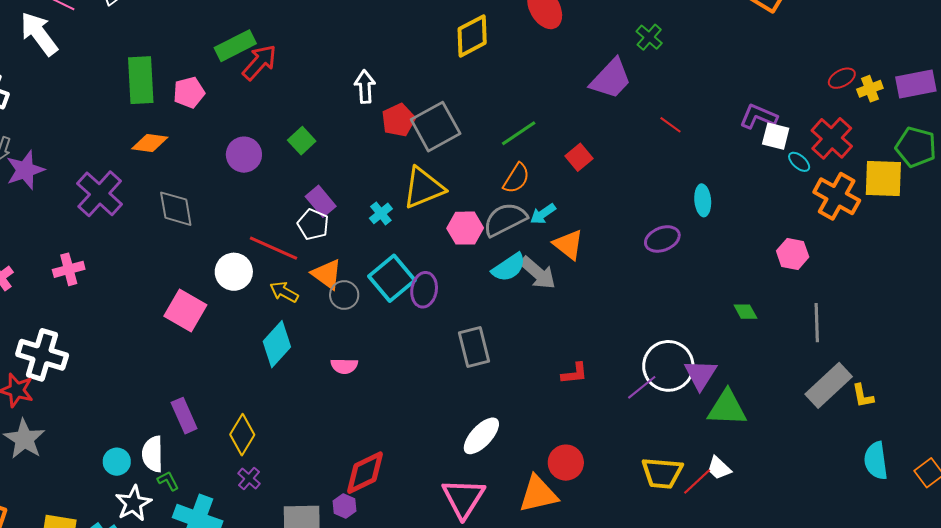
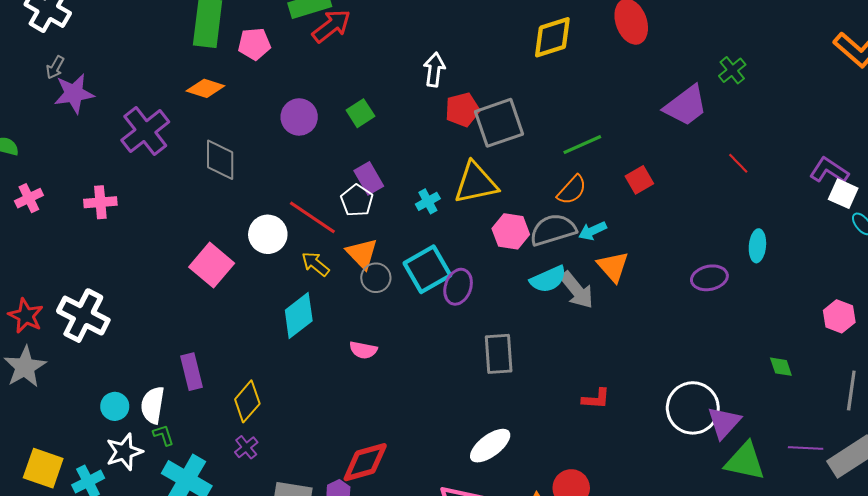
white cross: (42, 355) -> (83, 316), moved
purple line: (642, 387) -> (806, 448), moved, turned 32

